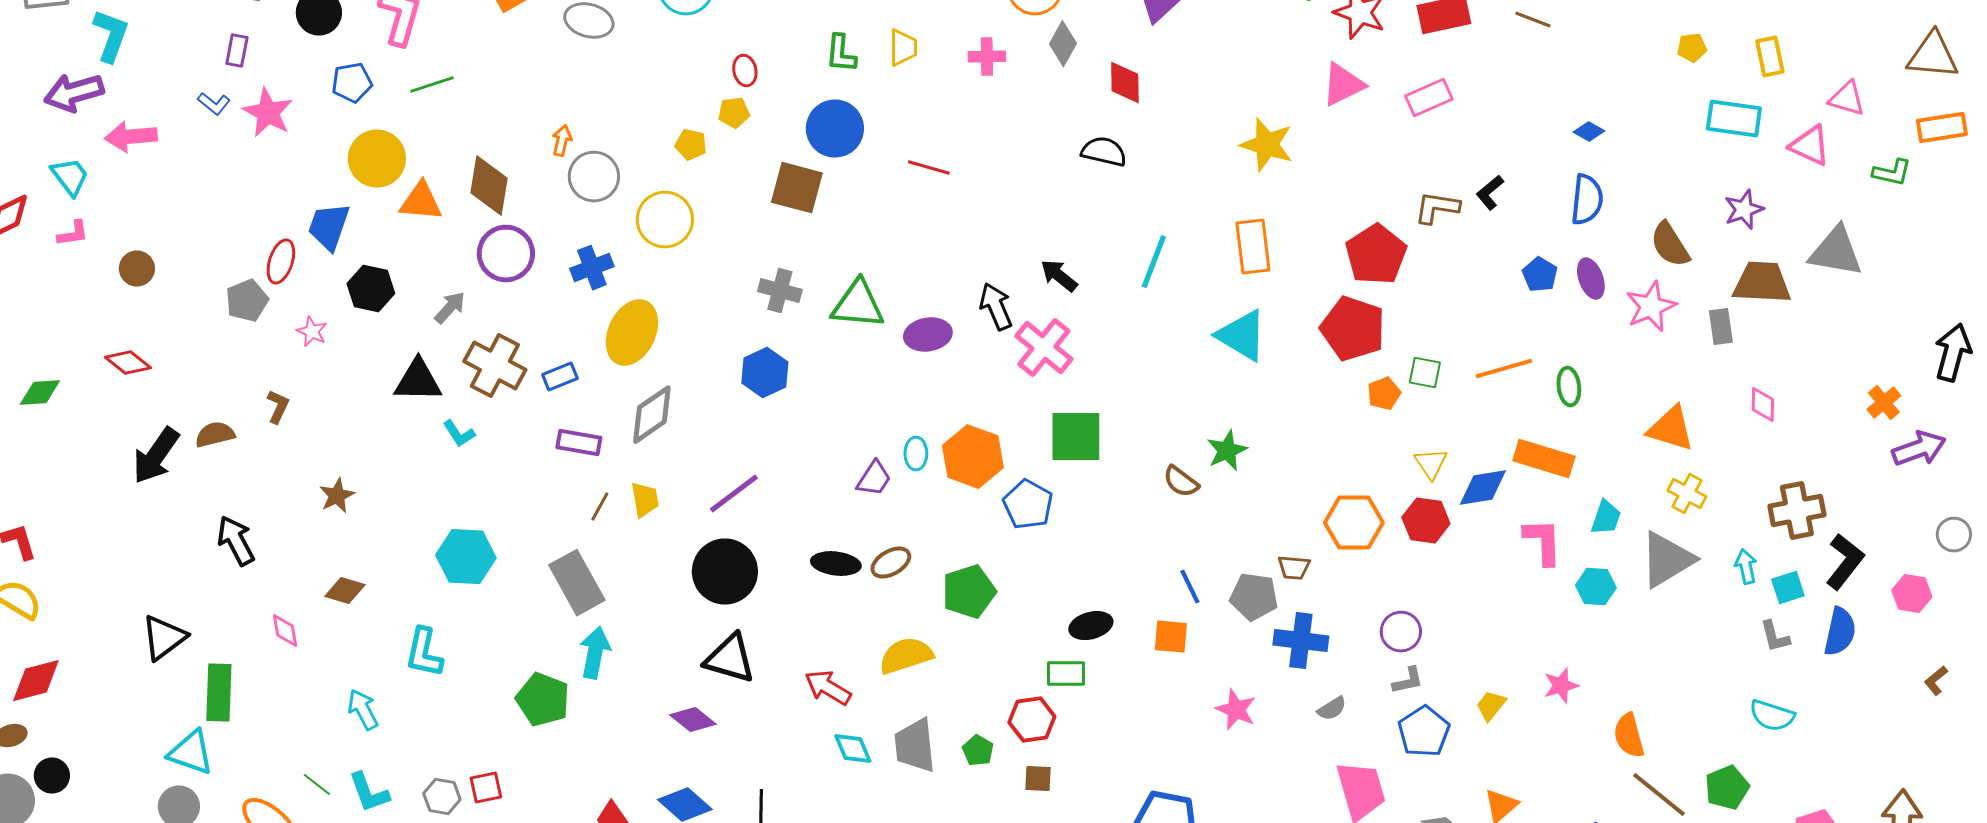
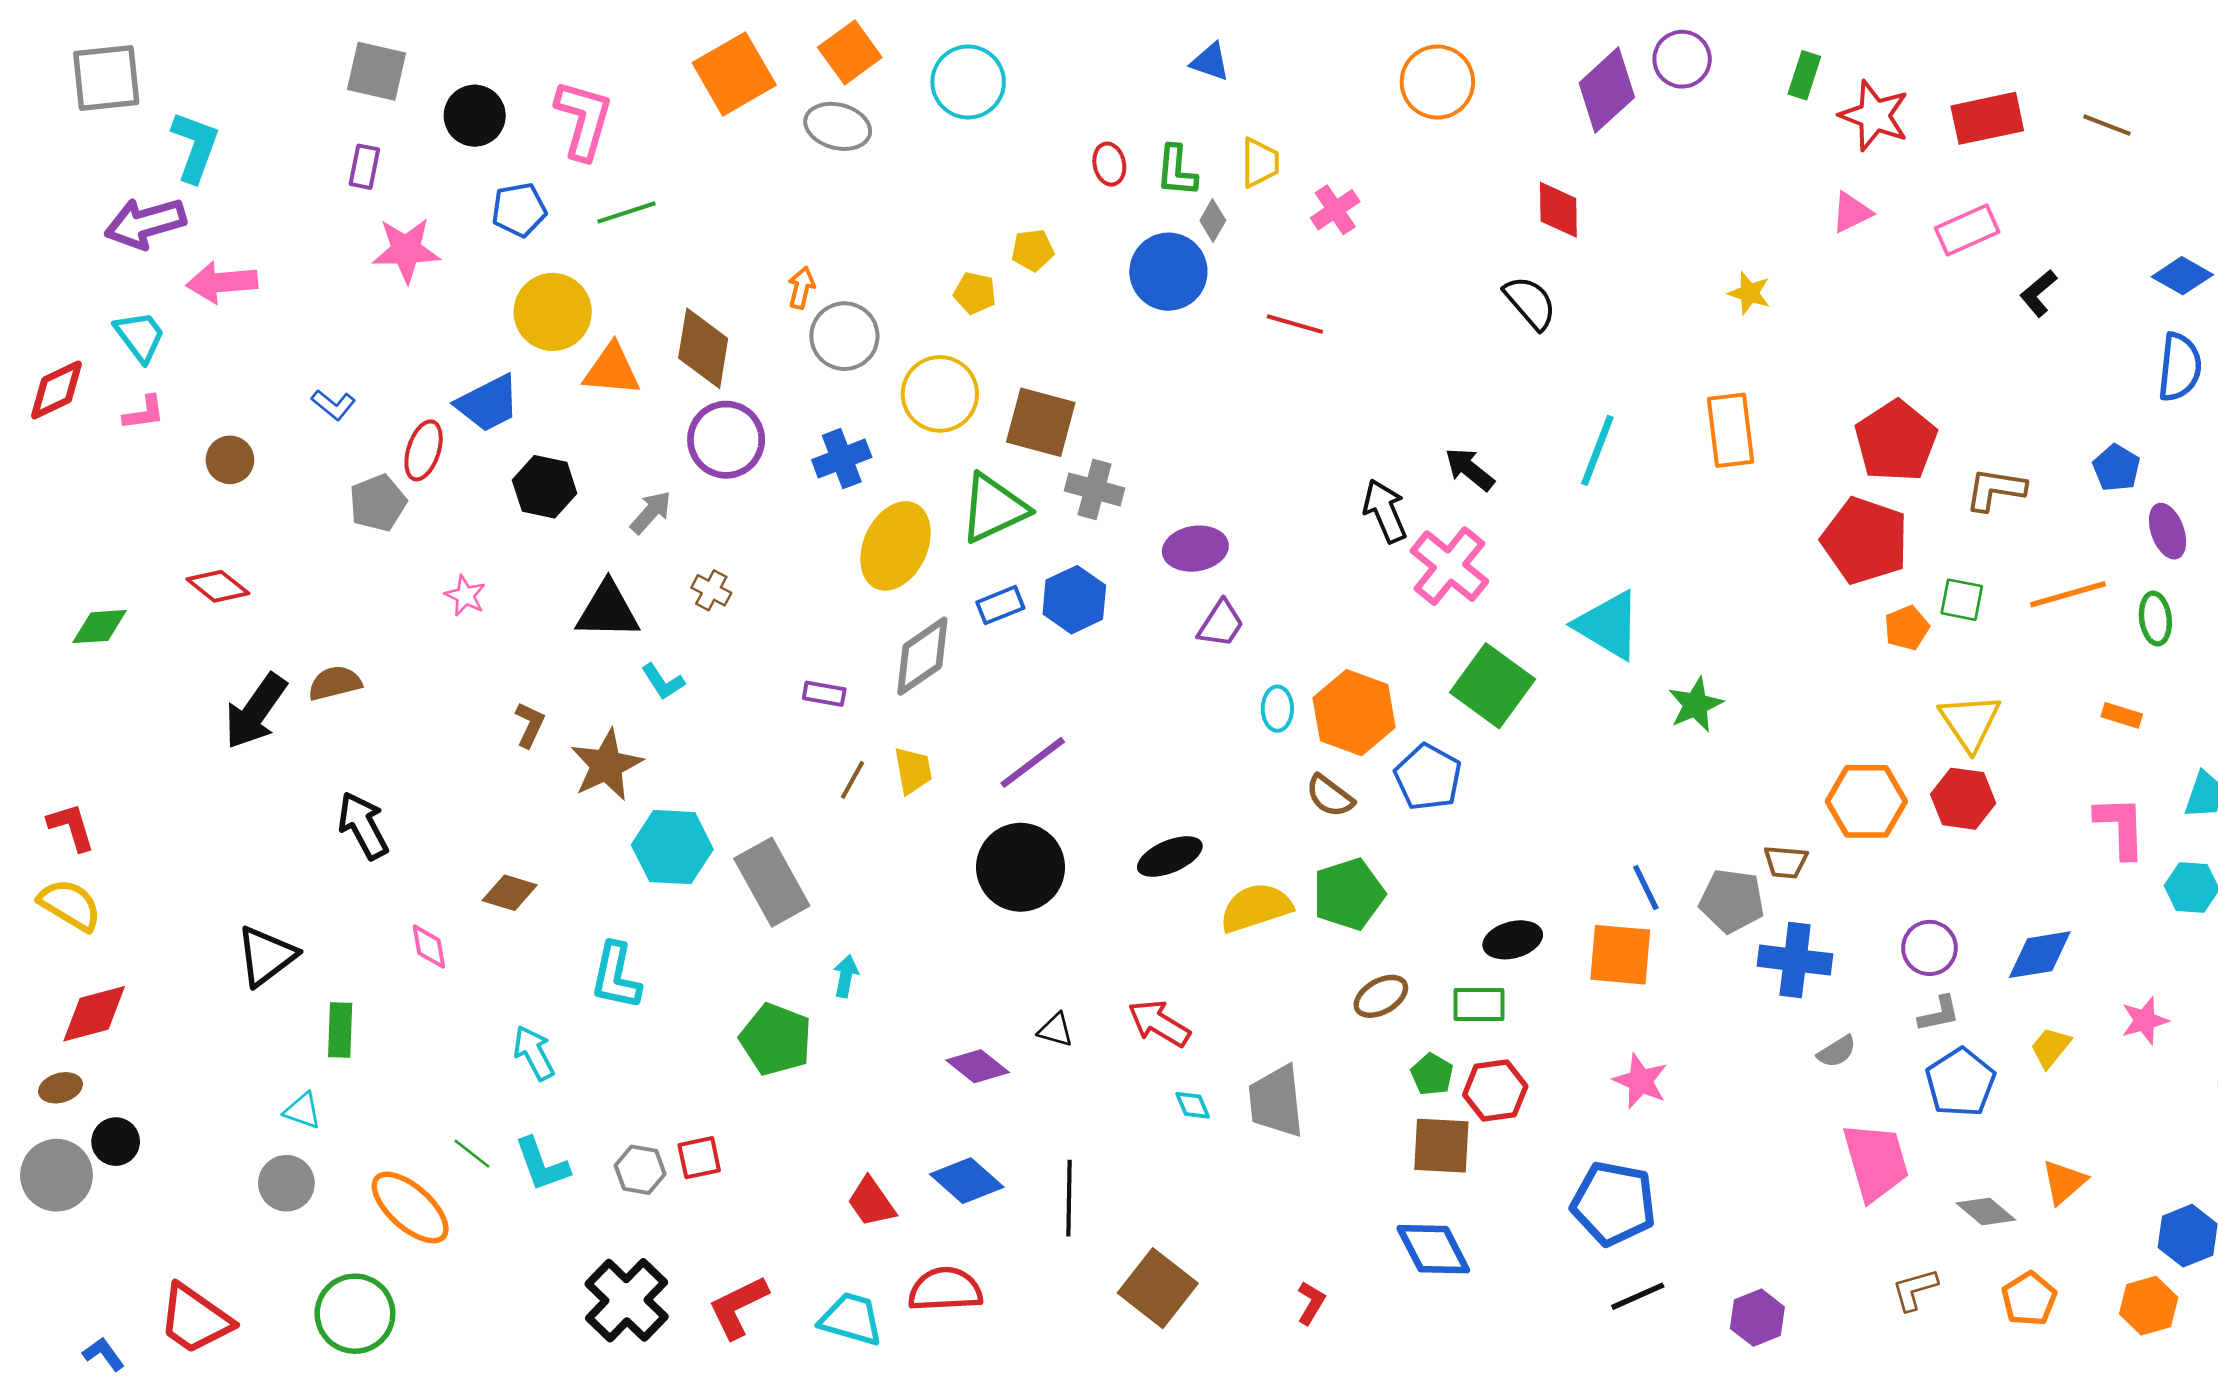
gray diamond: (1063, 44) -> (1213, 221), moved, size x0.7
pink cross: (987, 57) -> (1335, 210), moved, turned -33
red ellipse: (745, 71) -> (1109, 164), moved
pink triangle: (1343, 85) -> (1852, 212), size x0.7
blue L-shape: (214, 104) -> (333, 405), moved
pink star: (268, 113) -> (406, 250), turned -30
blue diamond: (1589, 132) -> (2182, 276), size x1.4
yellow star: (1267, 145) -> (1749, 293), size x0.6
black semicircle: (1104, 152) -> (1530, 303), turned 36
brown square: (797, 188) -> (1041, 422), moved
black L-shape: (1490, 193) -> (2038, 293), moved
brown L-shape: (1437, 208) -> (1995, 489), moved
blue trapezoid: (329, 227) -> (488, 403), turned -136
purple ellipse: (1591, 279) -> (2167, 531), moved
green triangle: (858, 305) -> (994, 508), moved, turned -30
pink star: (312, 332) -> (465, 596), moved
purple ellipse: (928, 335) -> (1195, 549), moved
cyan triangle: (1242, 336) -> (1608, 625), moved
brown cross: (495, 366) -> (711, 590), size x0.5
blue rectangle: (560, 377) -> (1000, 605), moved
brown L-shape: (278, 407) -> (530, 725), moved
green square: (1076, 437) -> (1493, 686), turned 36
purple rectangle: (579, 443) -> (824, 694), size x0.7
orange rectangle: (1544, 459) -> (2122, 715), size x0.5
yellow triangle: (1431, 464) -> (1970, 722), size x1.4
purple trapezoid: (874, 479) -> (1221, 624), moved
brown semicircle: (1181, 482) -> (1330, 796), moved
blue diamond: (1483, 488) -> (2040, 955), moved
brown star: (337, 496) -> (606, 765), moved, size x1.5
brown ellipse: (891, 563) -> (1381, 996), moved
black ellipse: (836, 564) -> (1170, 857), turned -30
gray rectangle: (577, 583) -> (772, 882), moved
orange square: (1171, 637) -> (1620, 955), size x1.4
cyan arrow: (595, 653) -> (846, 976), size x0.6
yellow semicircle: (906, 656) -> (1256, 908), moved
black triangle: (730, 659) -> (1056, 1030), moved, size x0.5
green rectangle: (219, 693) -> (340, 1030), size x0.7
pink star: (1236, 710) -> (1640, 1081), moved
red hexagon: (1032, 720) -> (1495, 1090), moved
cyan diamond: (853, 749) -> (1193, 1105), size x0.7
green pentagon: (978, 751) -> (1432, 1074), moved
cyan triangle: (191, 753) -> (303, 1111), size x0.6
brown square: (1038, 779) -> (1441, 1146), size x1.6

